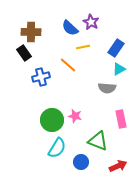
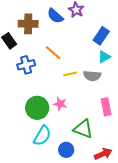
brown cross: (31, 32) -> (28, 24), moved
yellow line: (83, 47) -> (70, 74), moved

